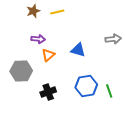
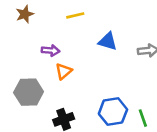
brown star: (33, 11) -> (25, 14), moved
blue triangle: (78, 50) -> (108, 41), moved

